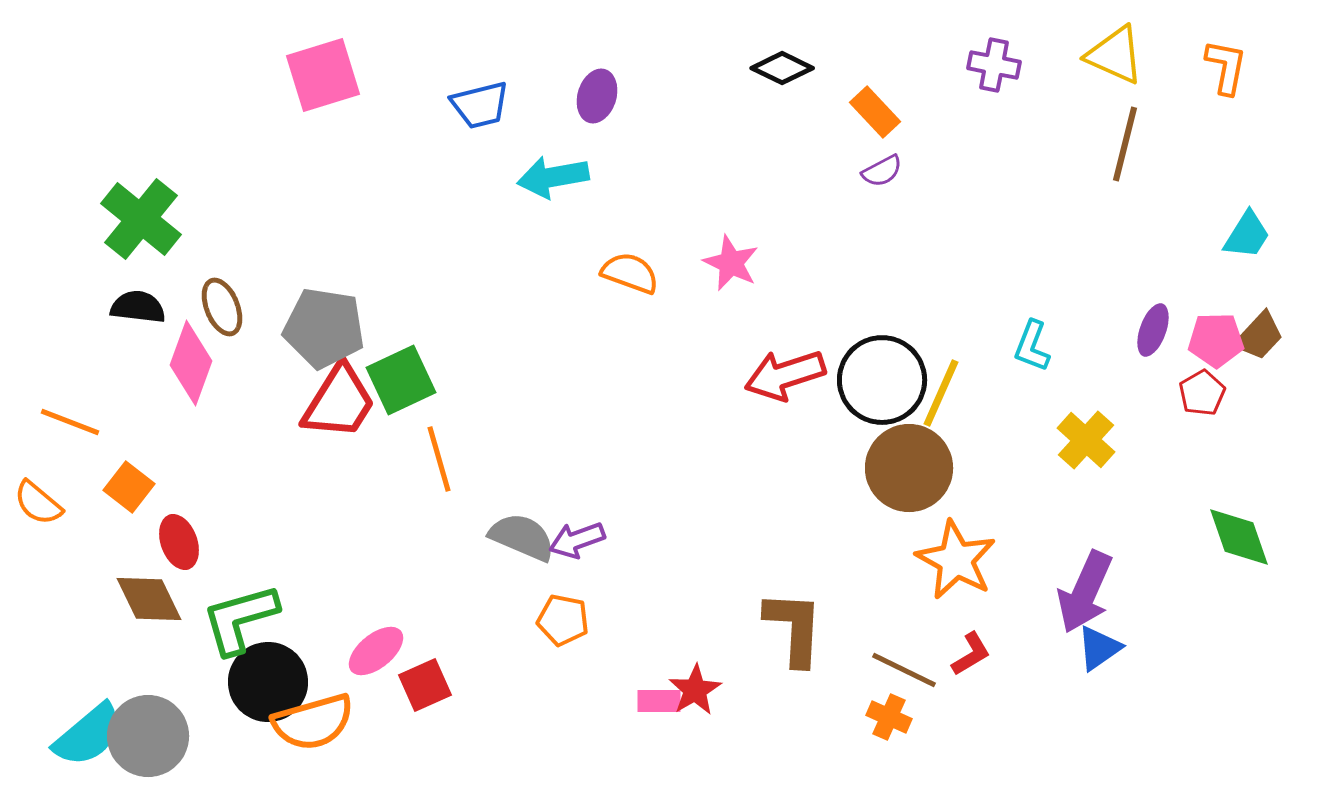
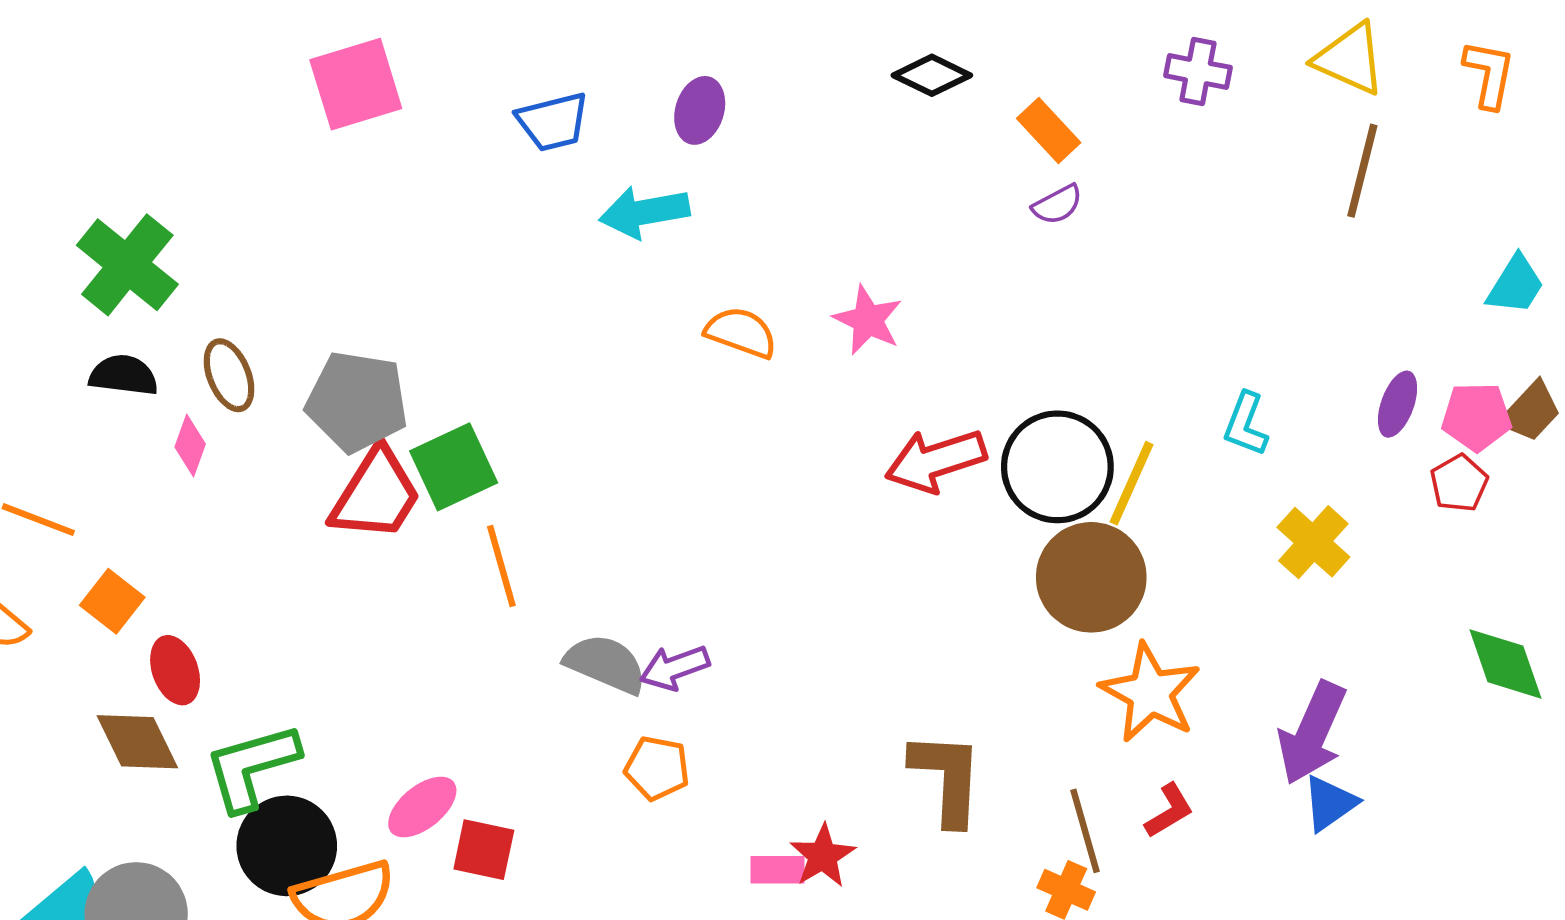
pink diamond: (191, 363) -> (190, 446), size x0.6
brown line: (904, 670) -> (1085, 831), turned 48
red square: (425, 685) -> (484, 850), turned 36

